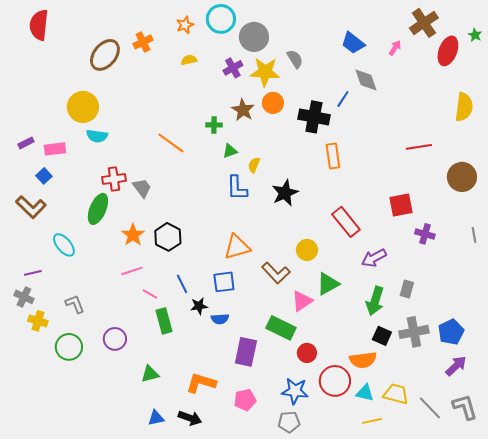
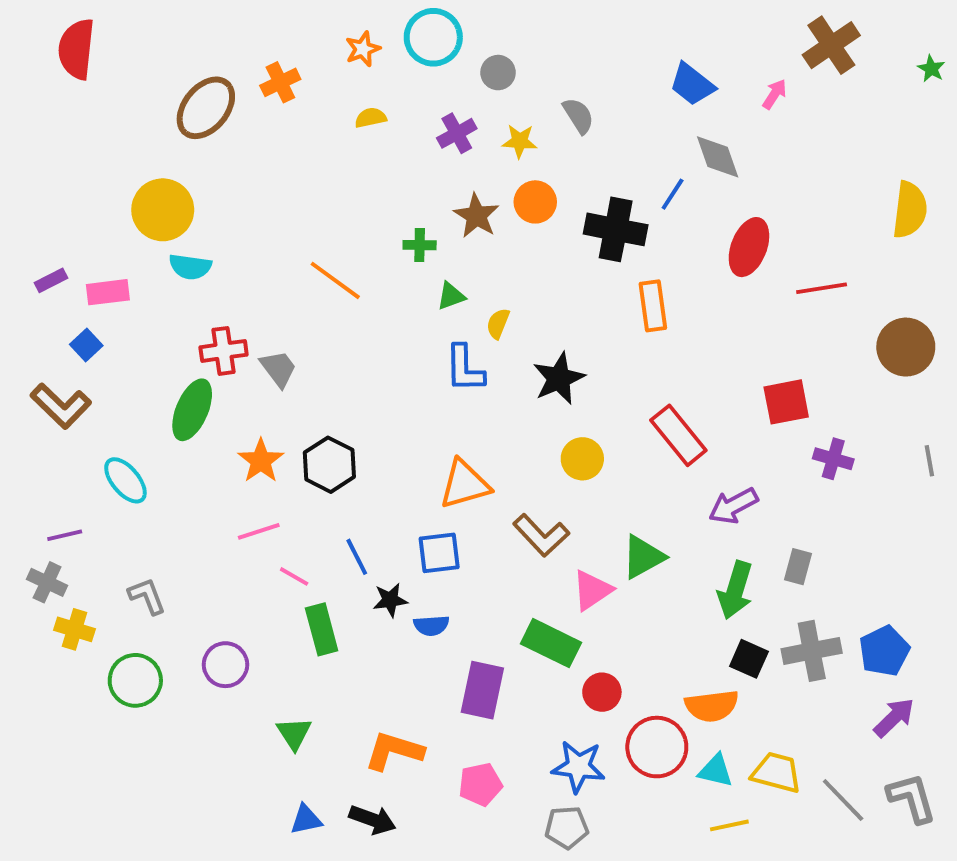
gray circle: (254, 37) -> (498, 73), size x0.6
red ellipse: (448, 51) -> (749, 247), moved
yellow star: (265, 72) -> (520, 141), size x0.6
yellow circle: (307, 250) -> (582, 459), moved
green triangle: (150, 374) -> (294, 733), turned -48

